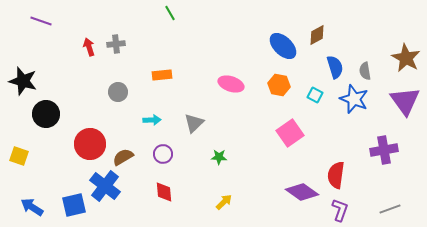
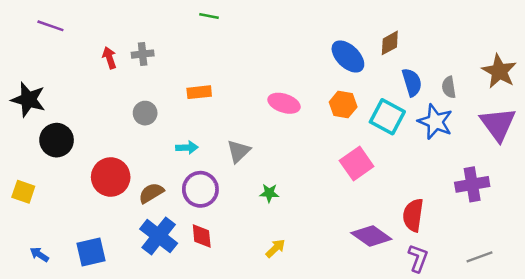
green line: (170, 13) -> (209, 16), turned -49
cyan square: (315, 95) -> (387, 117), size x1.8
purple circle: (163, 154) -> (200, 189), size x1.5
blue cross: (105, 186) -> (159, 236), moved
blue arrow: (32, 207) -> (39, 254), size x0.7

